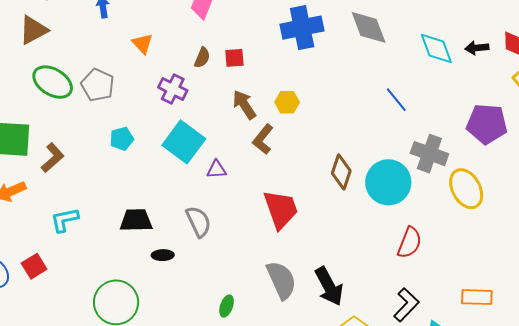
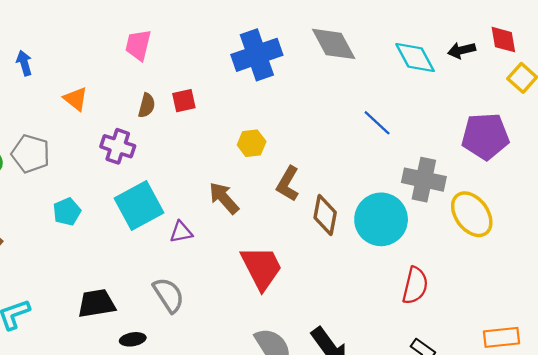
brown arrow: (244, 105) -> (224, 198), moved
brown L-shape: (263, 139) -> (288, 184), moved
cyan square: (184, 142) -> (139, 206), turned 33

